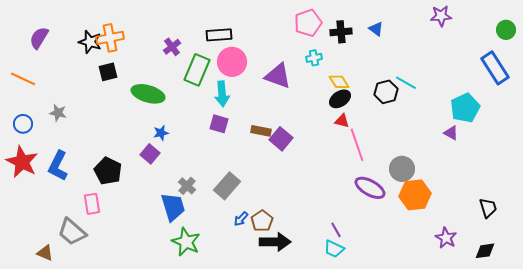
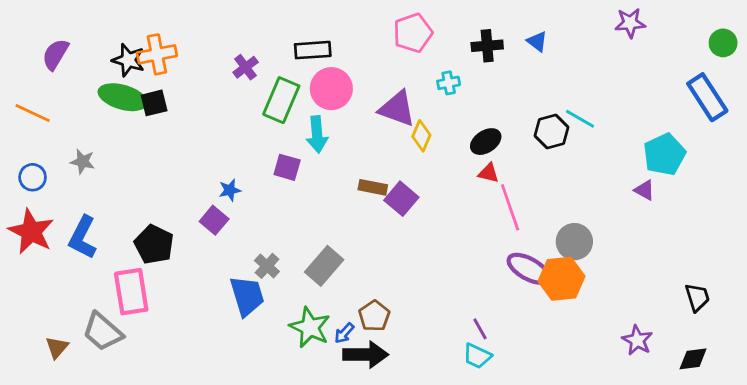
pink pentagon: (308, 23) -> (413, 33), moved
yellow diamond: (339, 82) -> (421, 136), moved, turned 55
green ellipse: (148, 94) -> (123, 97), moved
purple square: (219, 124) -> (287, 167), moved
orange hexagon: (415, 195) -> (561, 279), moved
pink rectangle: (92, 204) -> (131, 292), size x1.5
blue arrow: (241, 219) -> (344, 333), moved
green star: (186, 242) -> (310, 327), moved
black arrow: (275, 242) -> (366, 355), moved
brown triangle: (45, 253) -> (57, 347), moved, turned 48

